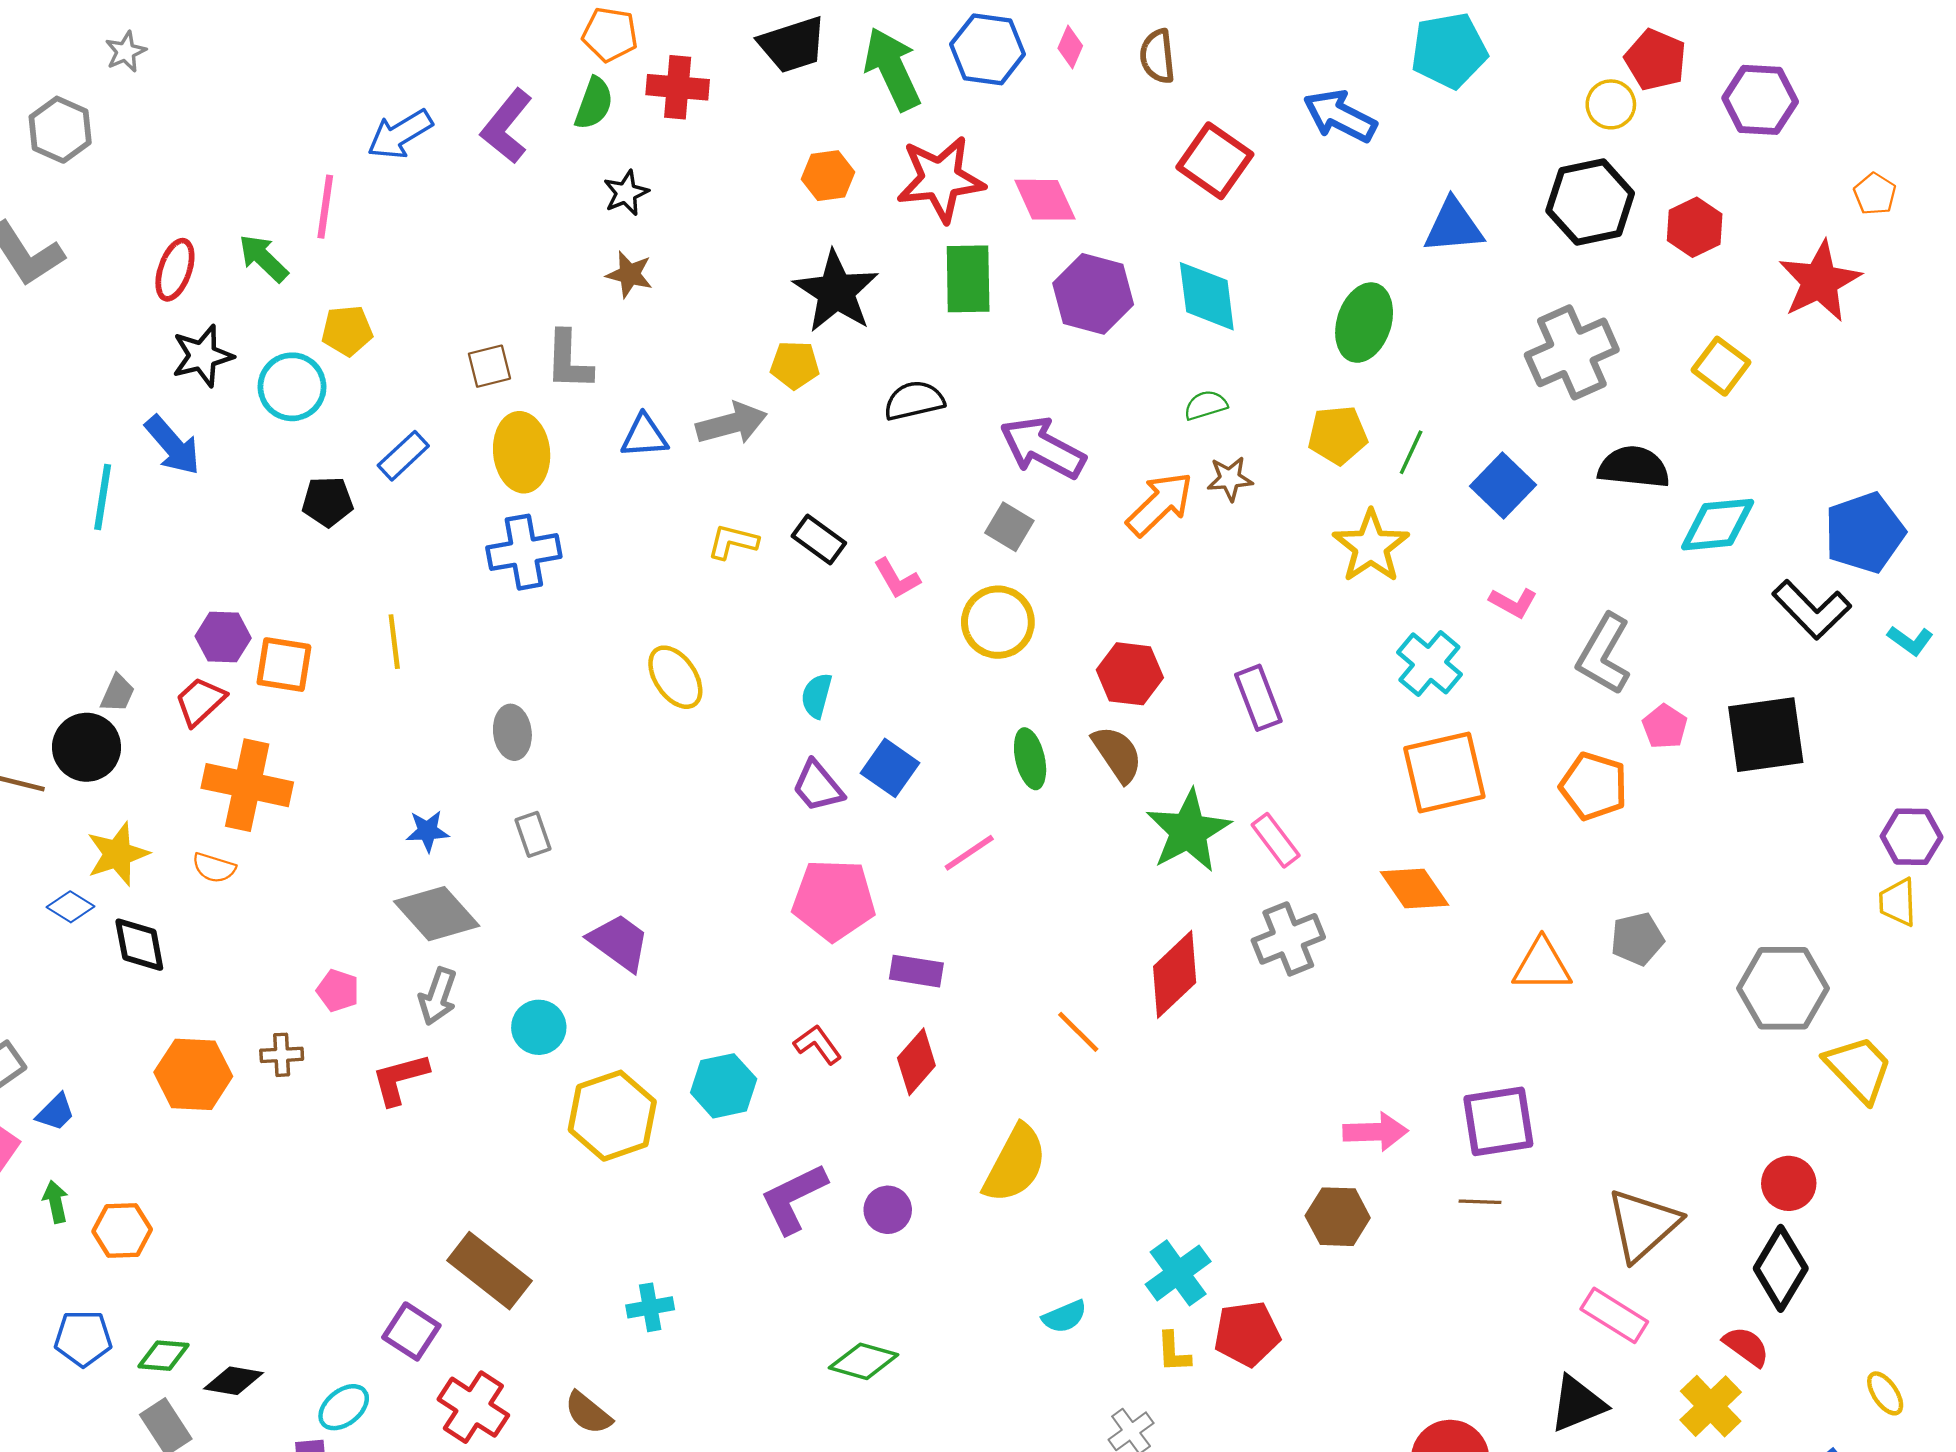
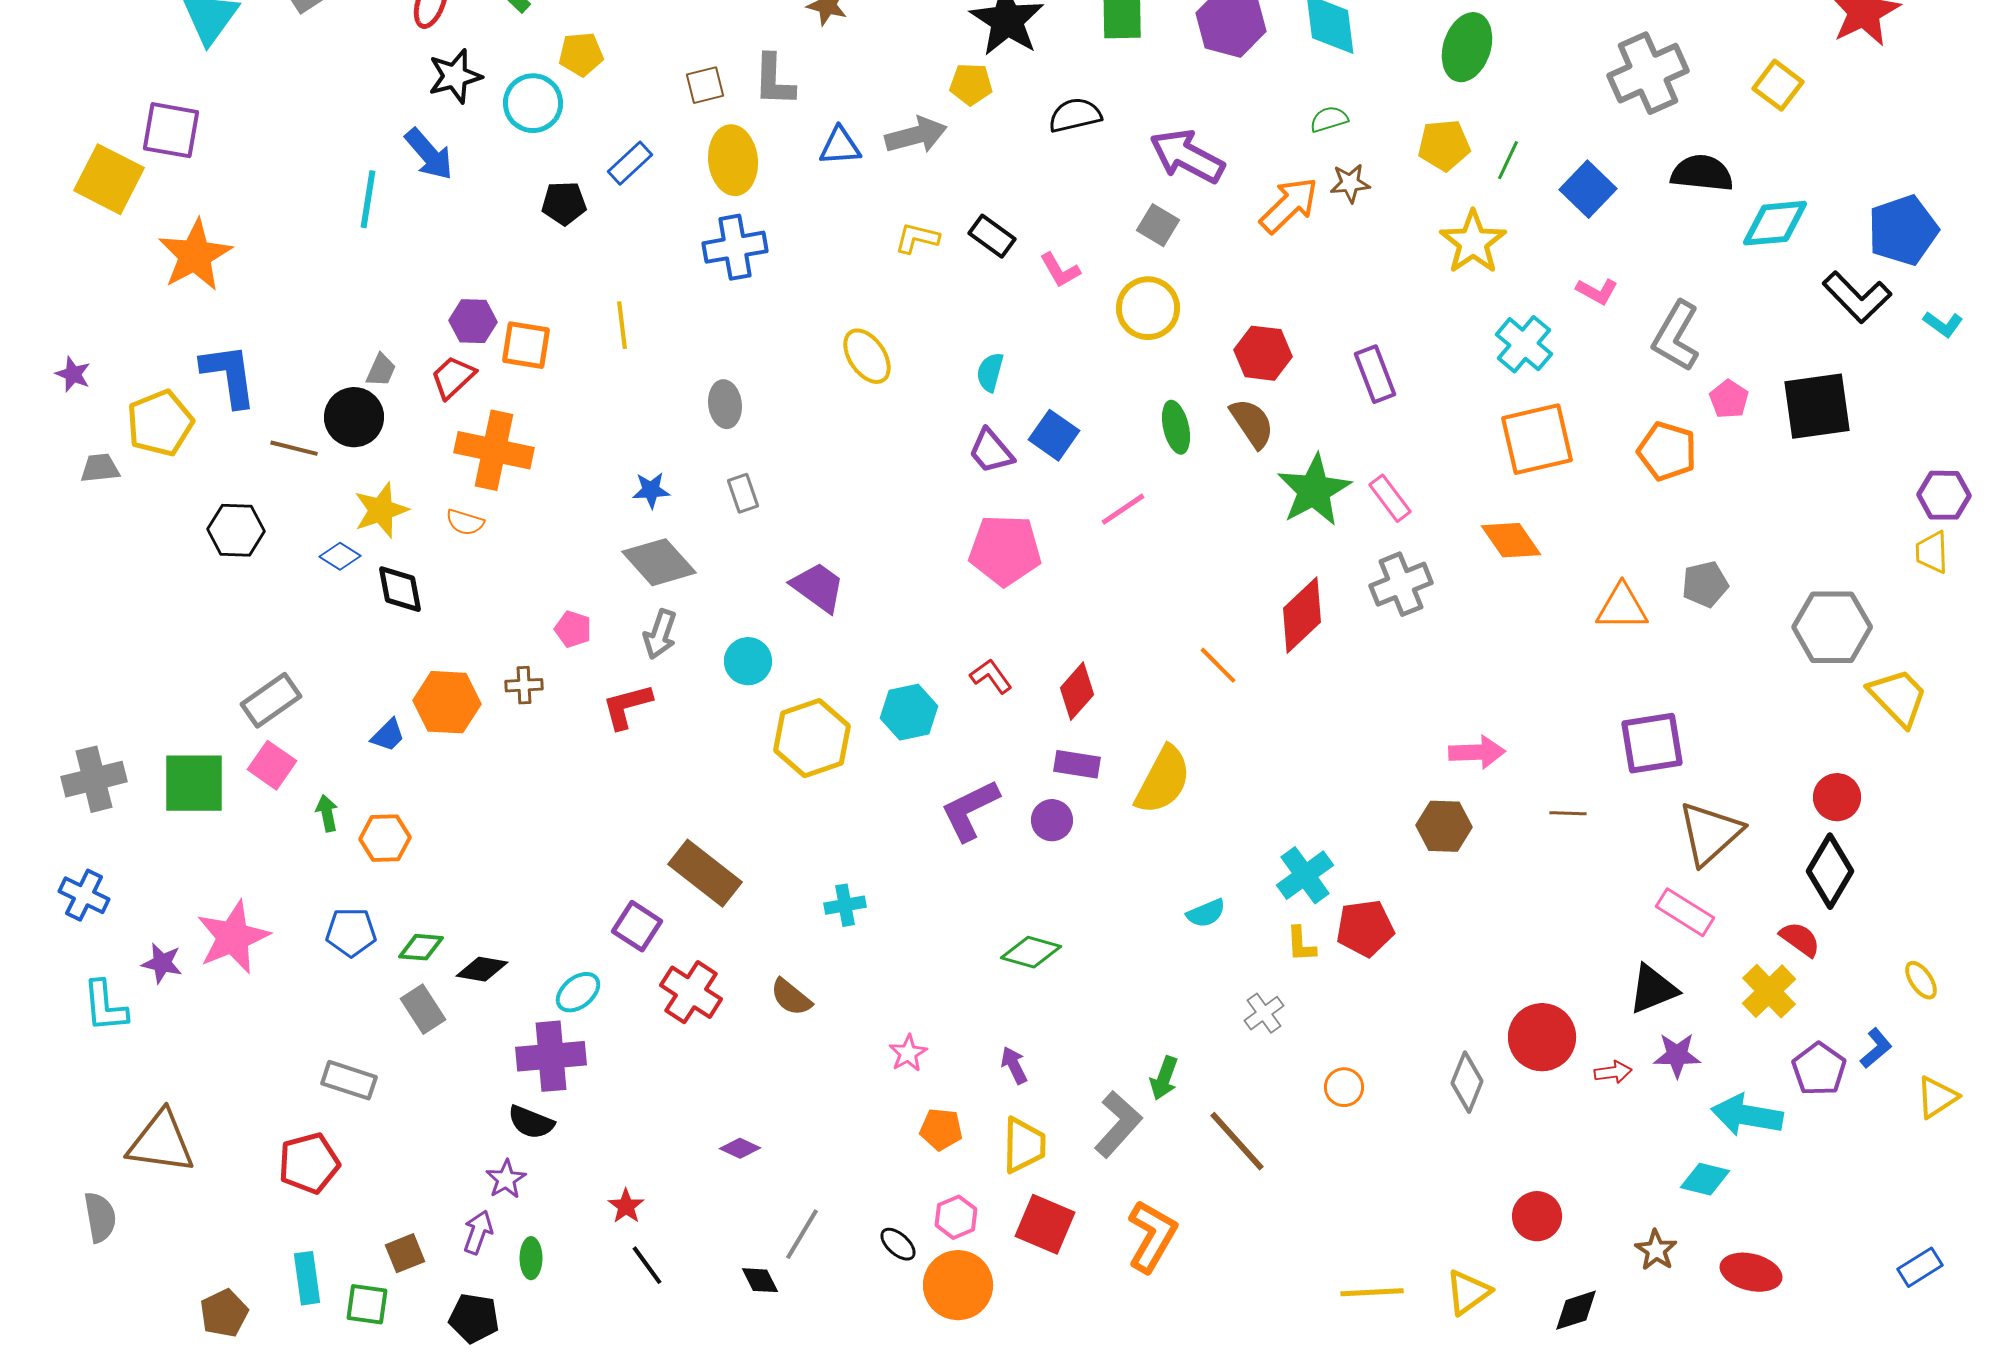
purple rectangle: (916, 971) -> (1077, 764), moved
blue trapezoid: (56, 1112) -> (388, 735), moved
purple square: (1498, 1121) -> (1652, 743), moved

